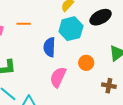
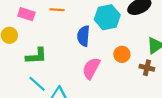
brown cross: (109, 86) -> (147, 68), moved

